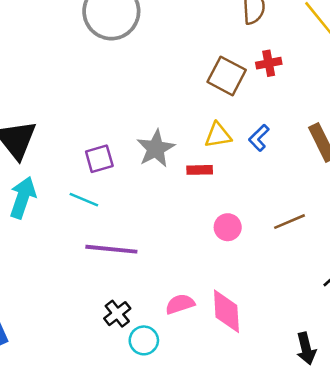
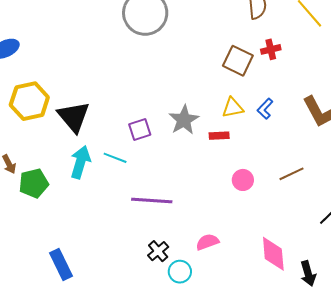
cyan line: (84, 200) -> (115, 158), moved
pink diamond: (226, 311) -> (273, 254), moved

